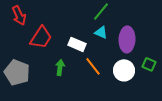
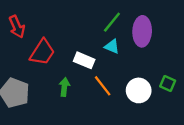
purple ellipse: (127, 39) -> (142, 31), moved

